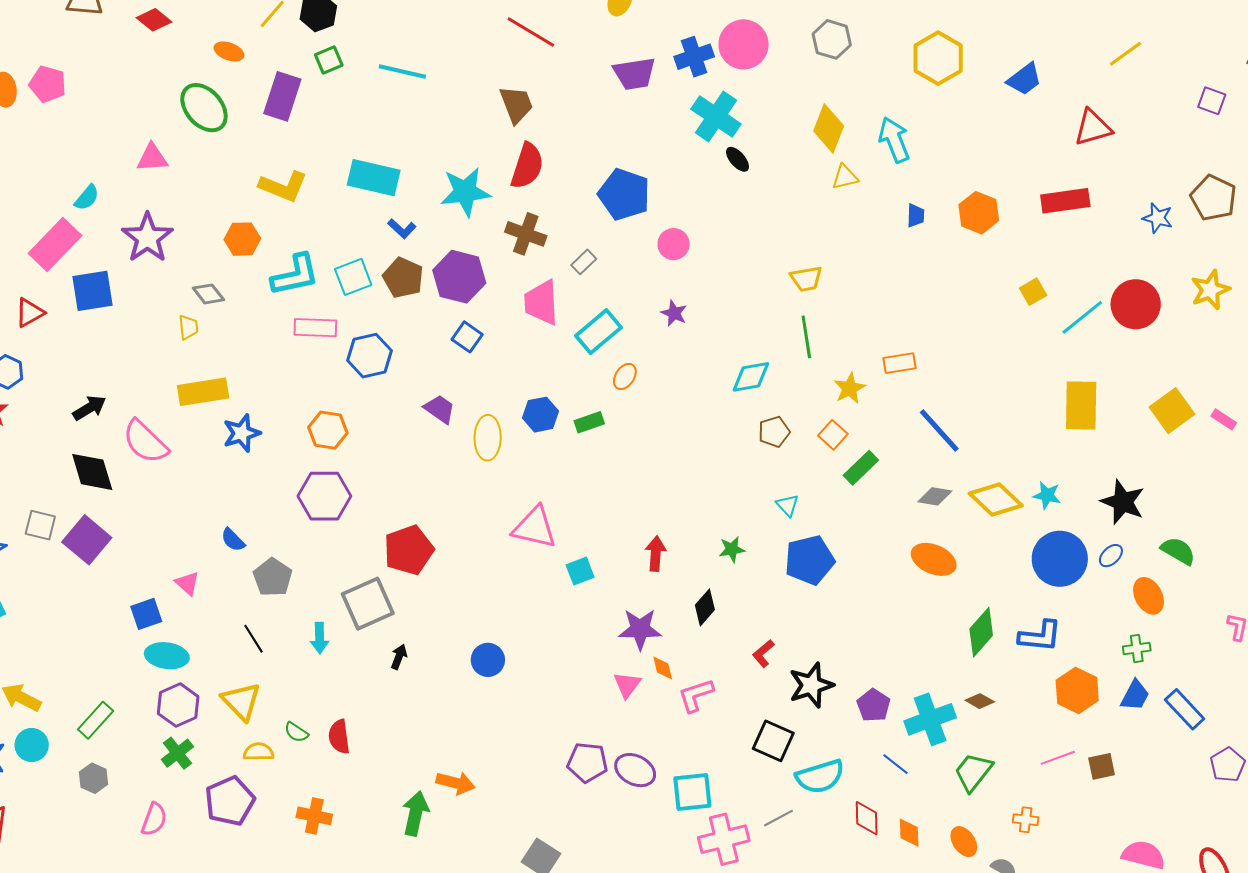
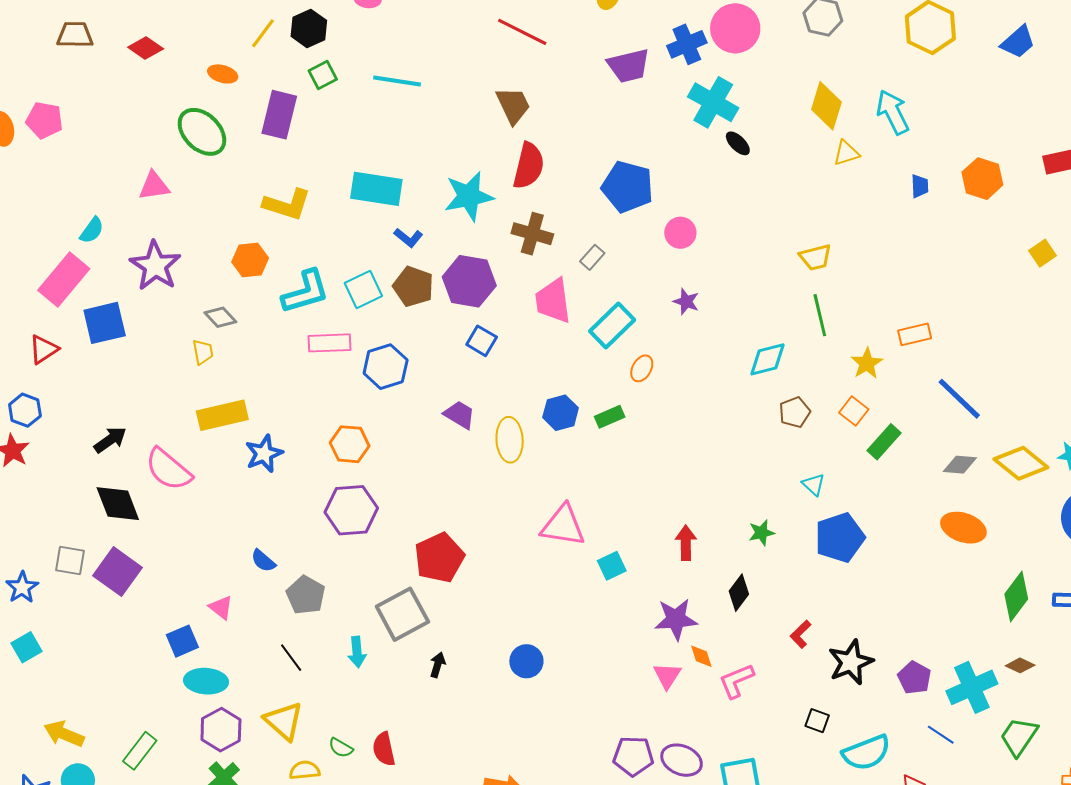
black square: (773, 741) -> (817, 721), size x0.6

